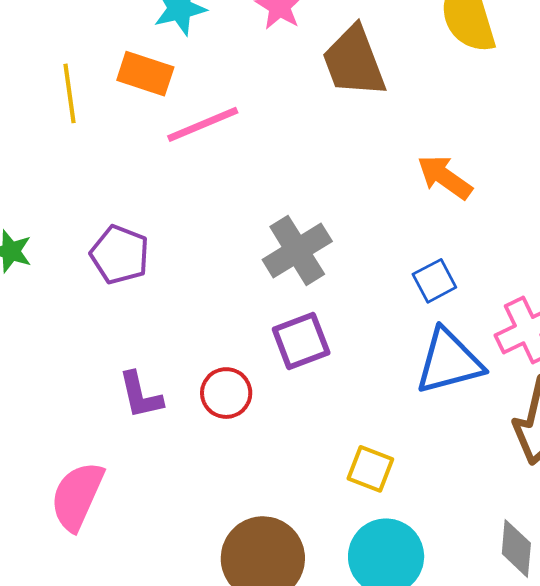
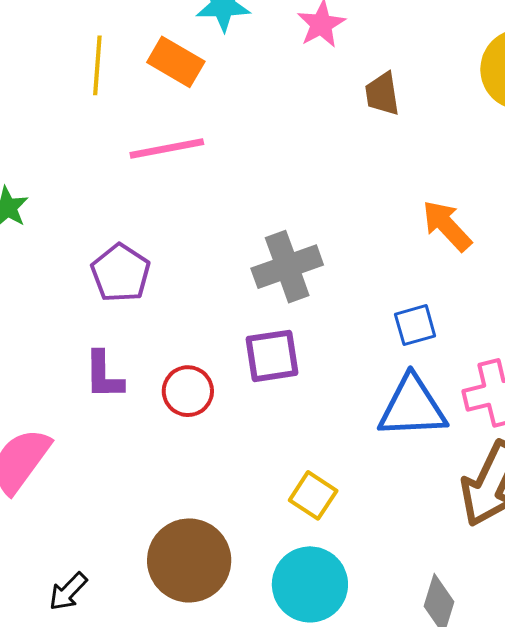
brown trapezoid: (354, 62) -> (382, 94), size x0.6
pink line: (203, 124) -> (167, 149), moved
purple pentagon: (120, 255) -> (121, 273), moved

